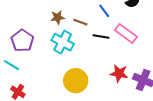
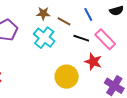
red star: (119, 73) -> (93, 62), moved
yellow circle: (76, 81) -> (67, 77), moved

